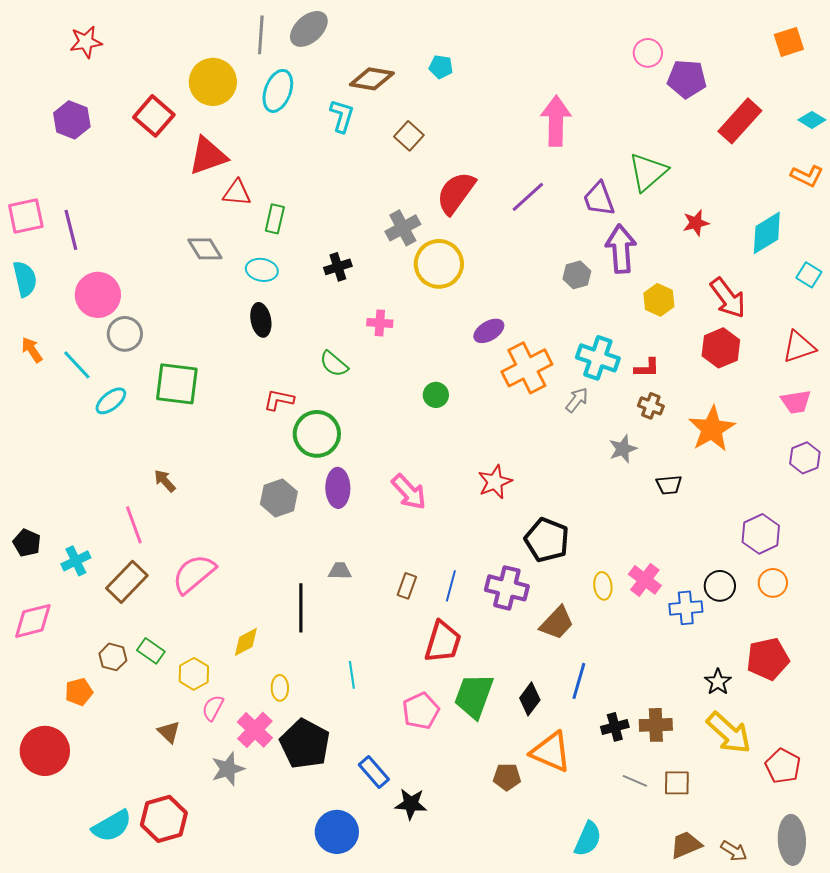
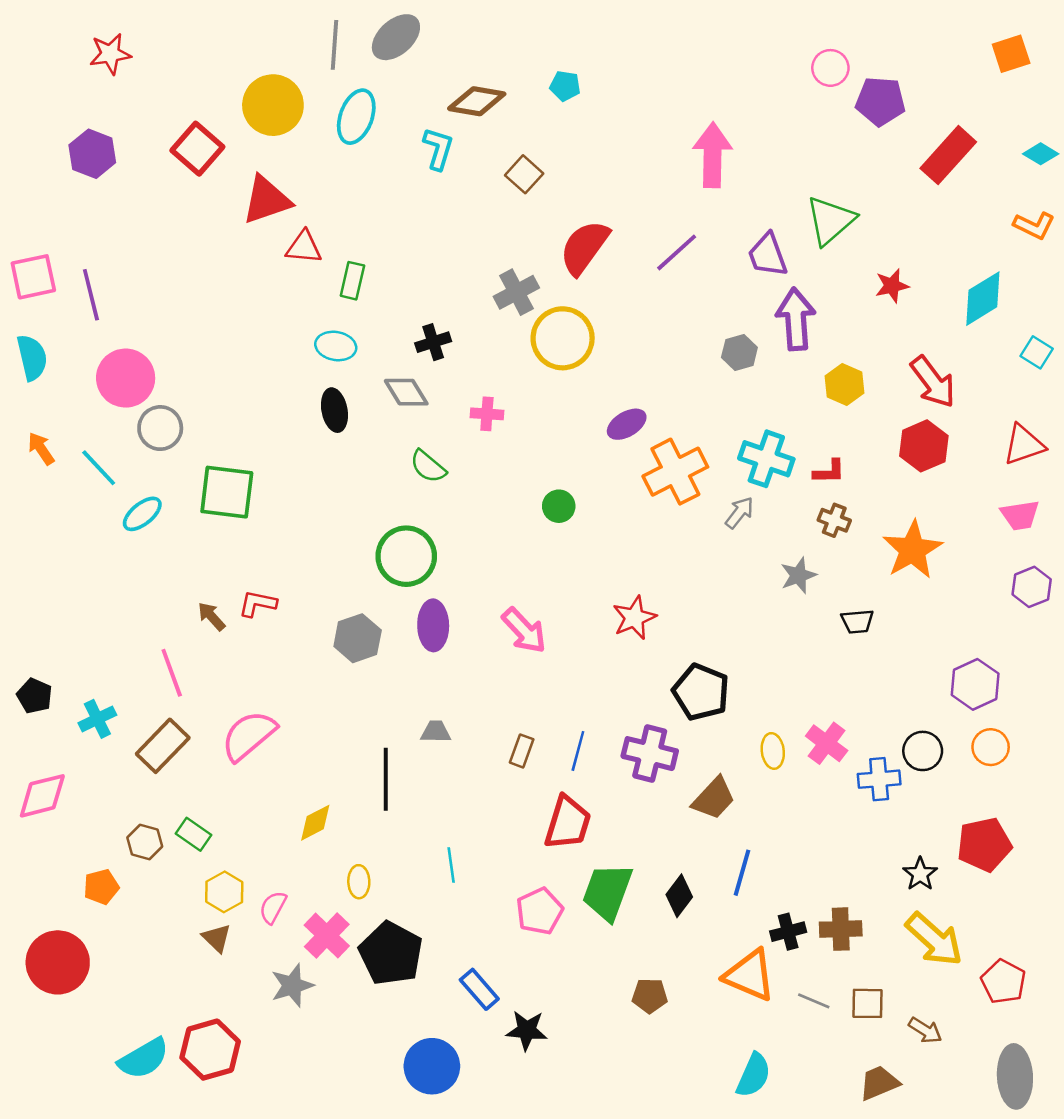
gray diamond: (205, 249) -> (406, 392), moved
red L-shape: (279, 400) -> (258, 604), moved
yellow hexagon: (194, 674) -> (224, 892), moved
orange triangle: (551, 752) -> (750, 975), moved
brown arrow: (734, 851) -> (925, 1030), moved

